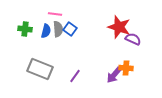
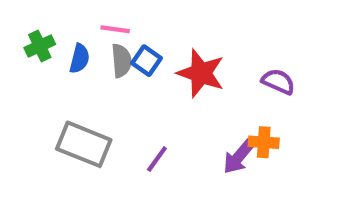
red star: (119, 27) -> (201, 73), moved
green cross: (25, 29) -> (40, 46), moved, turned -32
blue semicircle: (46, 31) -> (80, 59), moved

